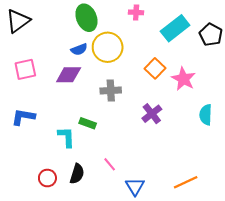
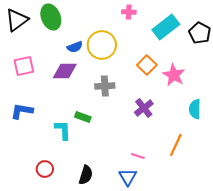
green ellipse: (86, 18) -> (51, 17), moved
pink line: (110, 164) -> (138, 156), moved, turned -32
black semicircle: (77, 174) -> (86, 175), moved
orange line: (186, 182) -> (176, 145), moved, turned -40

